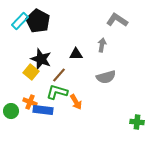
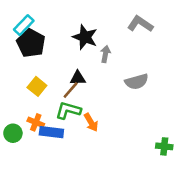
black pentagon: (38, 21) -> (31, 43), moved
gray arrow: (102, 45) -> (105, 54), moved
black triangle: (76, 54) -> (78, 78), moved
black star: (41, 59) -> (85, 37), moved
gray semicircle: (106, 77) -> (137, 82), moved

